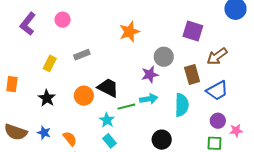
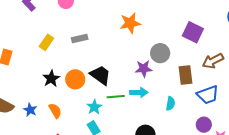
black star: (47, 98) -> (51, 79), moved
cyan semicircle: (182, 105) -> (170, 104), size x0.6
orange semicircle: (70, 139) -> (55, 111), moved

